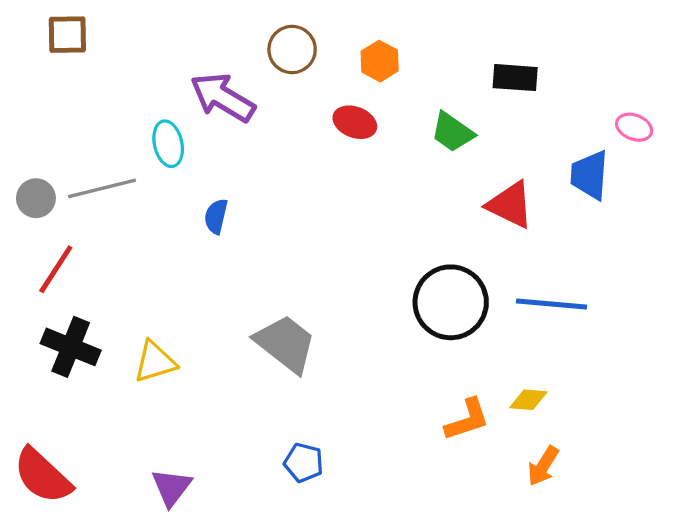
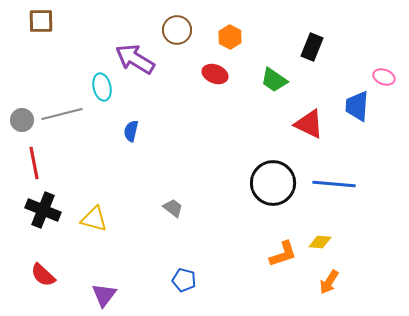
black rectangle: (515, 78) -> (312, 47), turned -72
red line: (56, 269) -> (34, 163), turned -44
gray trapezoid: (285, 344) -> (173, 208), size x0.5
yellow triangle: (155, 362) -> (94, 219), turned 32
red semicircle: (43, 476) -> (43, 275), moved, size x0.7

